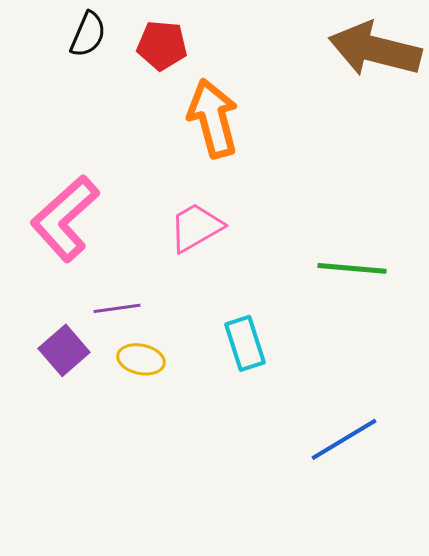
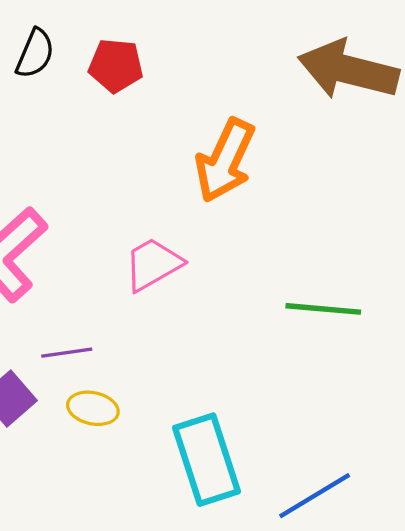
orange arrow: (213, 118) -> (225, 160), moved, turned -140
cyan rectangle: (245, 343) -> (206, 460), moved, size x1.5

